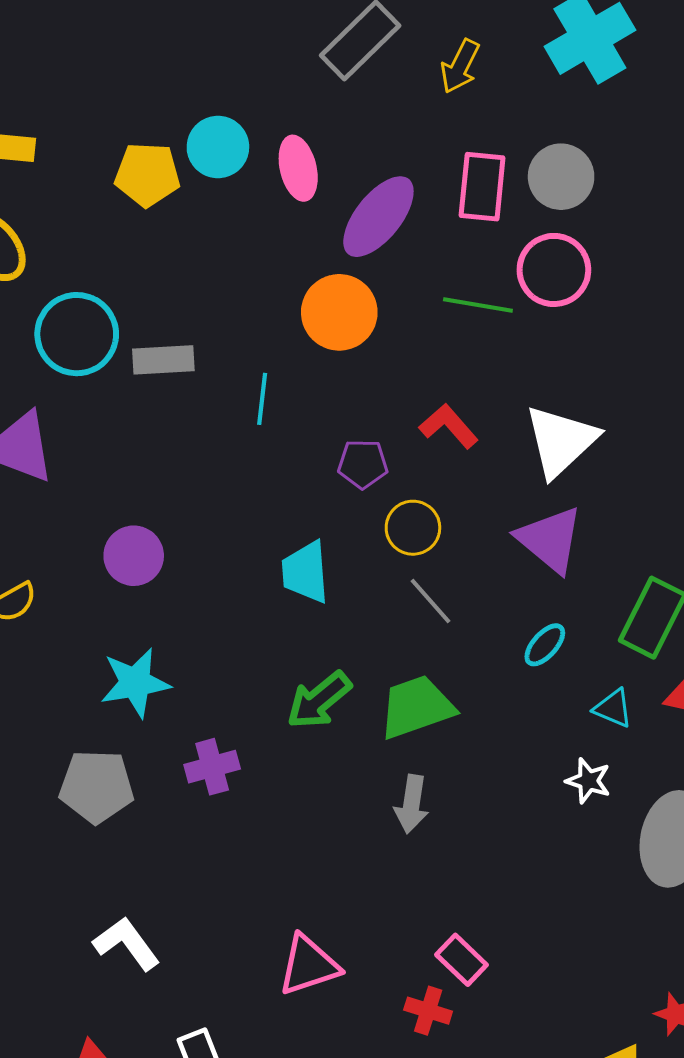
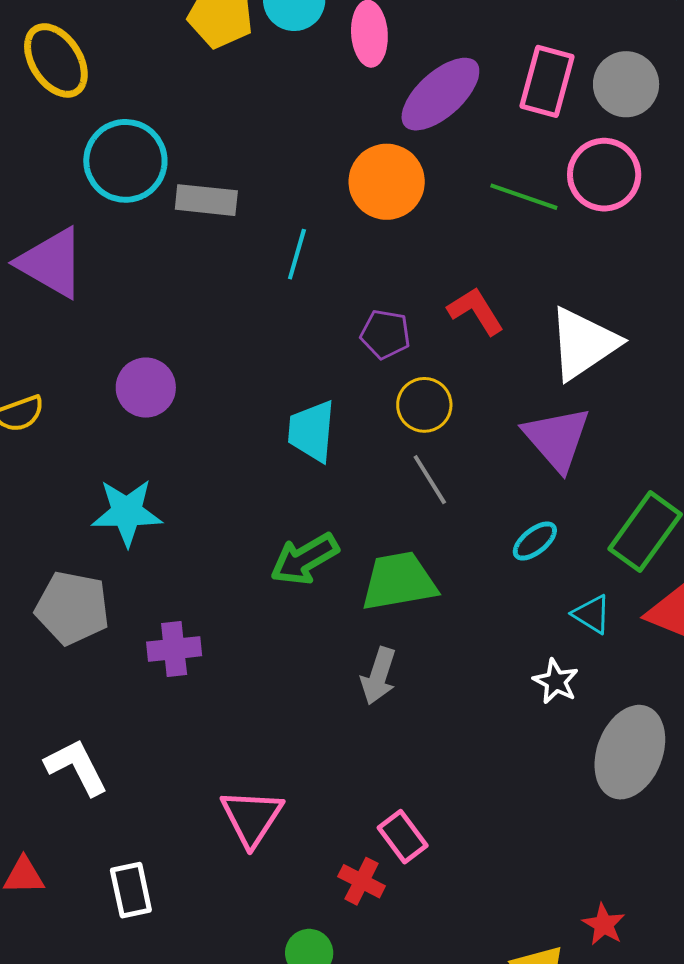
purple cross: (212, 767) -> (174, 649), moved
pink triangle: (309, 965) -> (252, 817), turned -48

